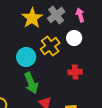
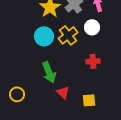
cyan circle: (26, 57) -> (44, 36), moved

